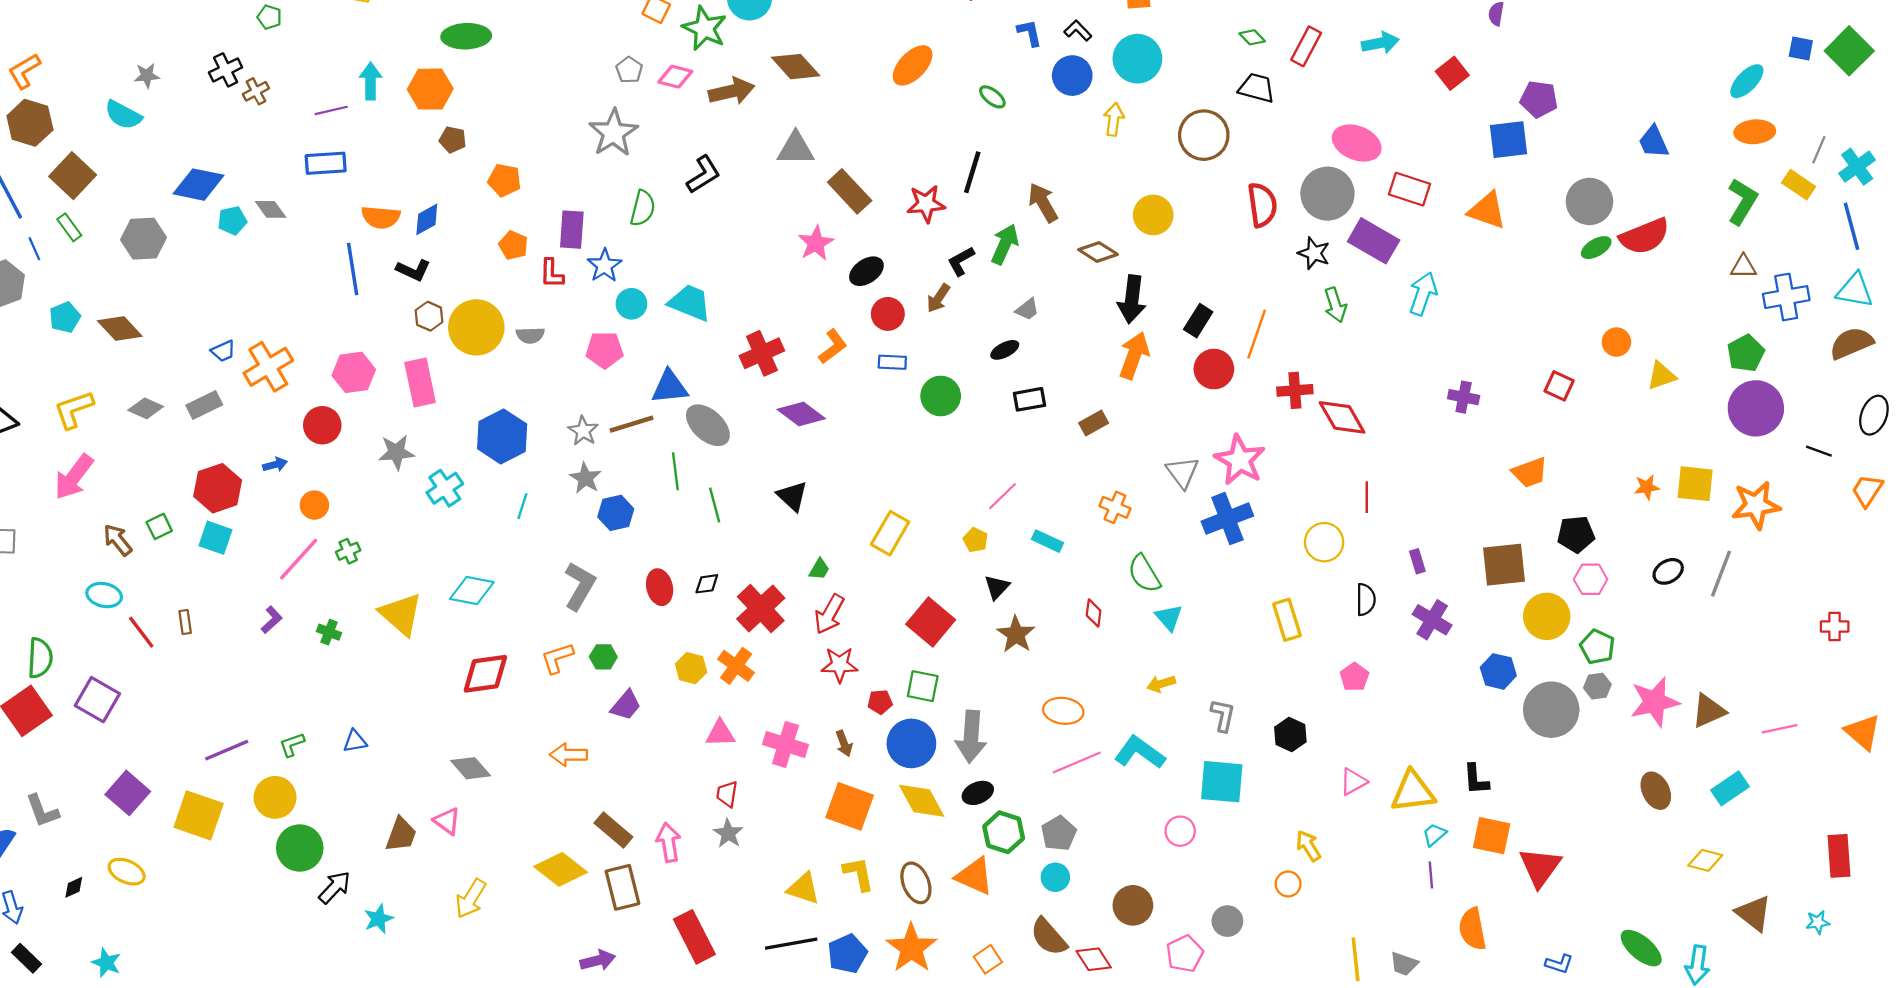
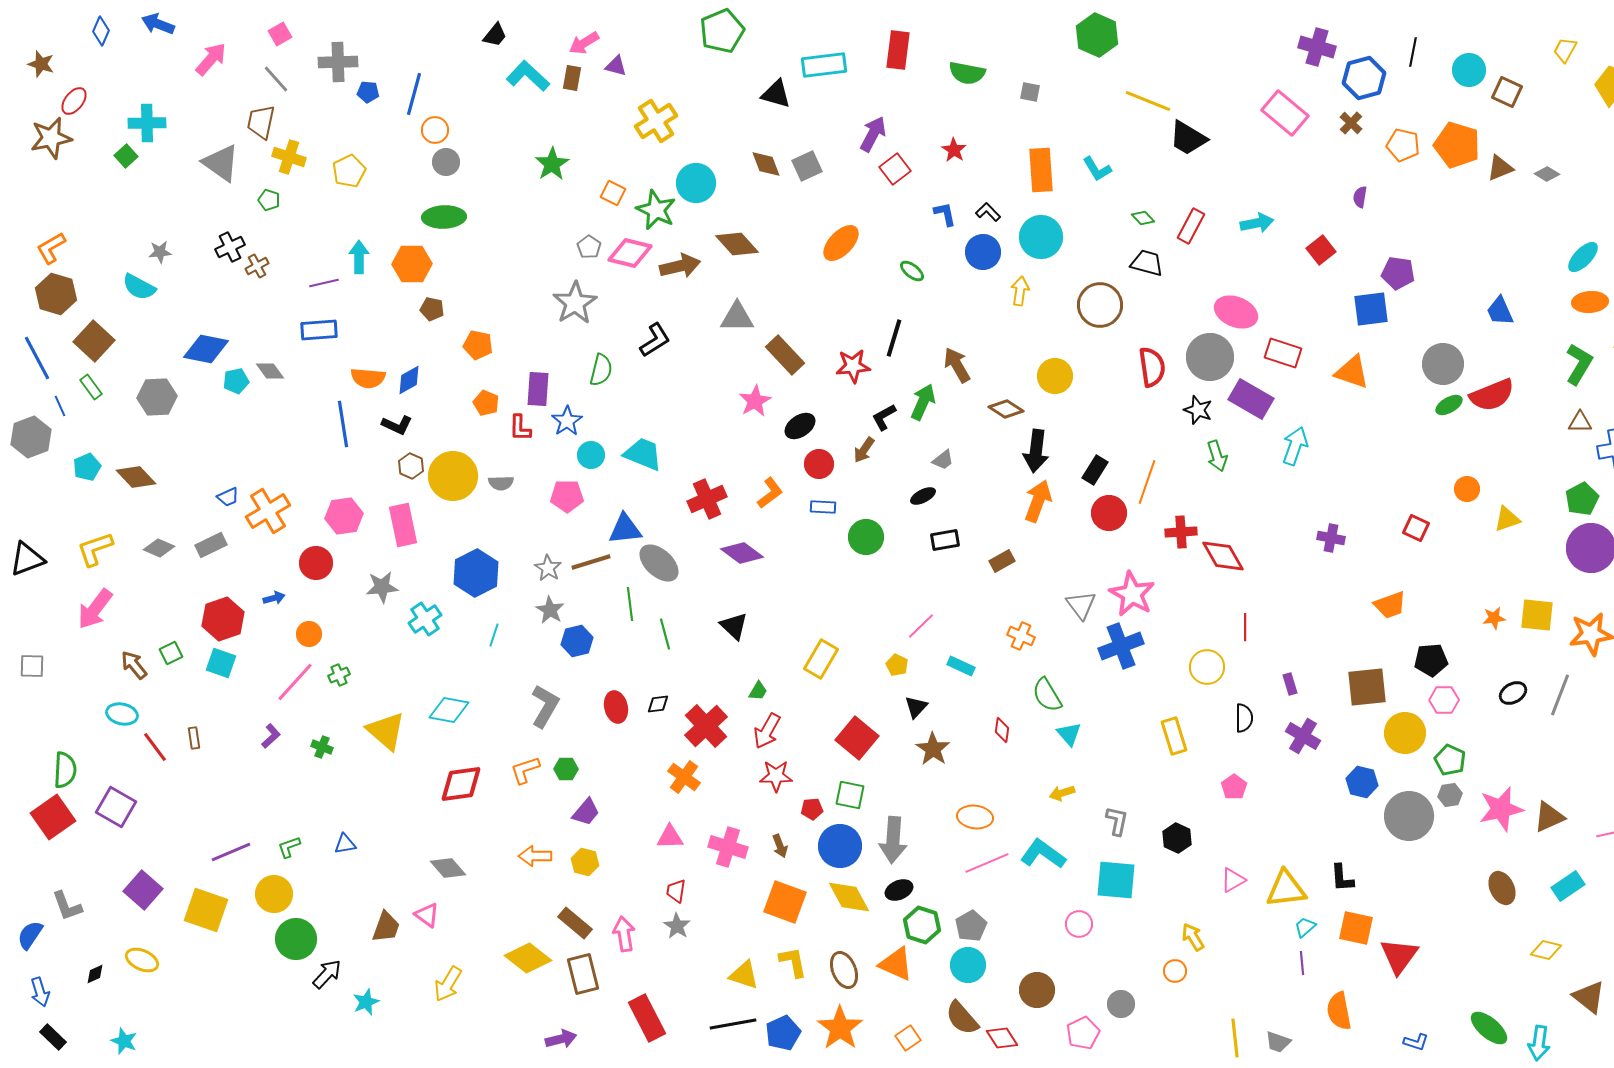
pink diamond: (675, 77) -> (630, 253), size x1.4
yellow hexagon: (691, 668) -> (585, 862), moved
cyan circle: (1055, 877) -> (968, 965), size x1.4

